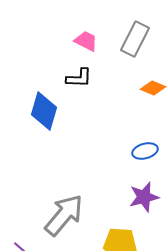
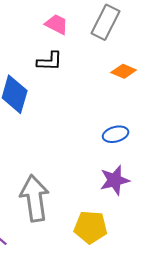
gray arrow: (64, 215) -> (35, 198), turned -48

